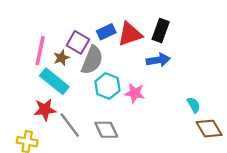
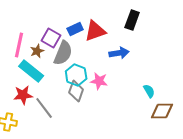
black rectangle: (161, 31) -> (132, 20), moved
brown diamond: (209, 129) -> (162, 111), turned -60
gray diamond: (106, 130) -> (76, 91), moved, turned 45

